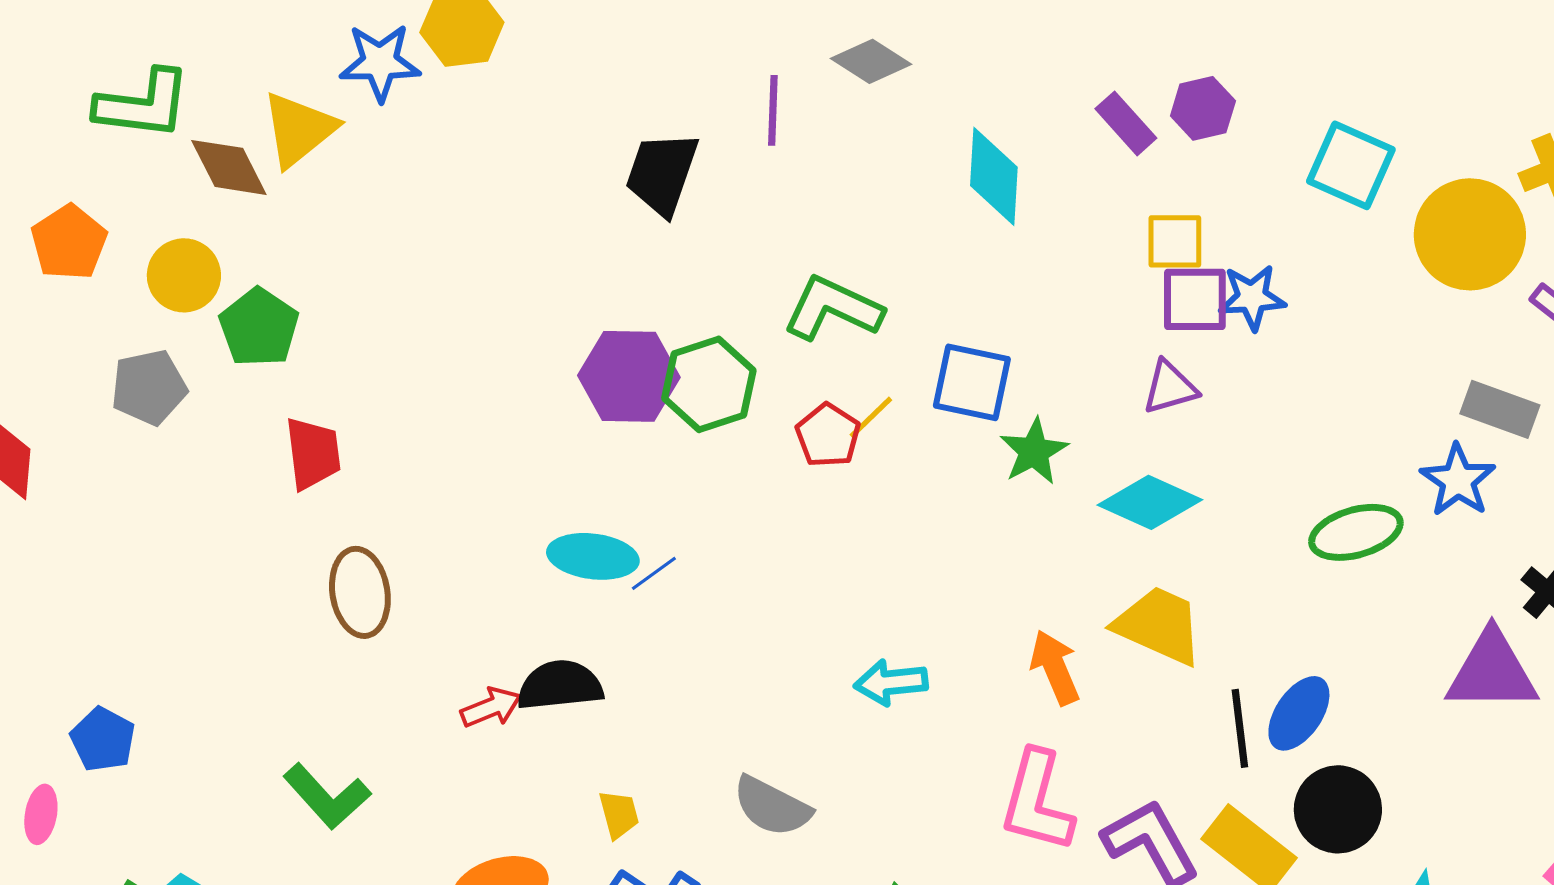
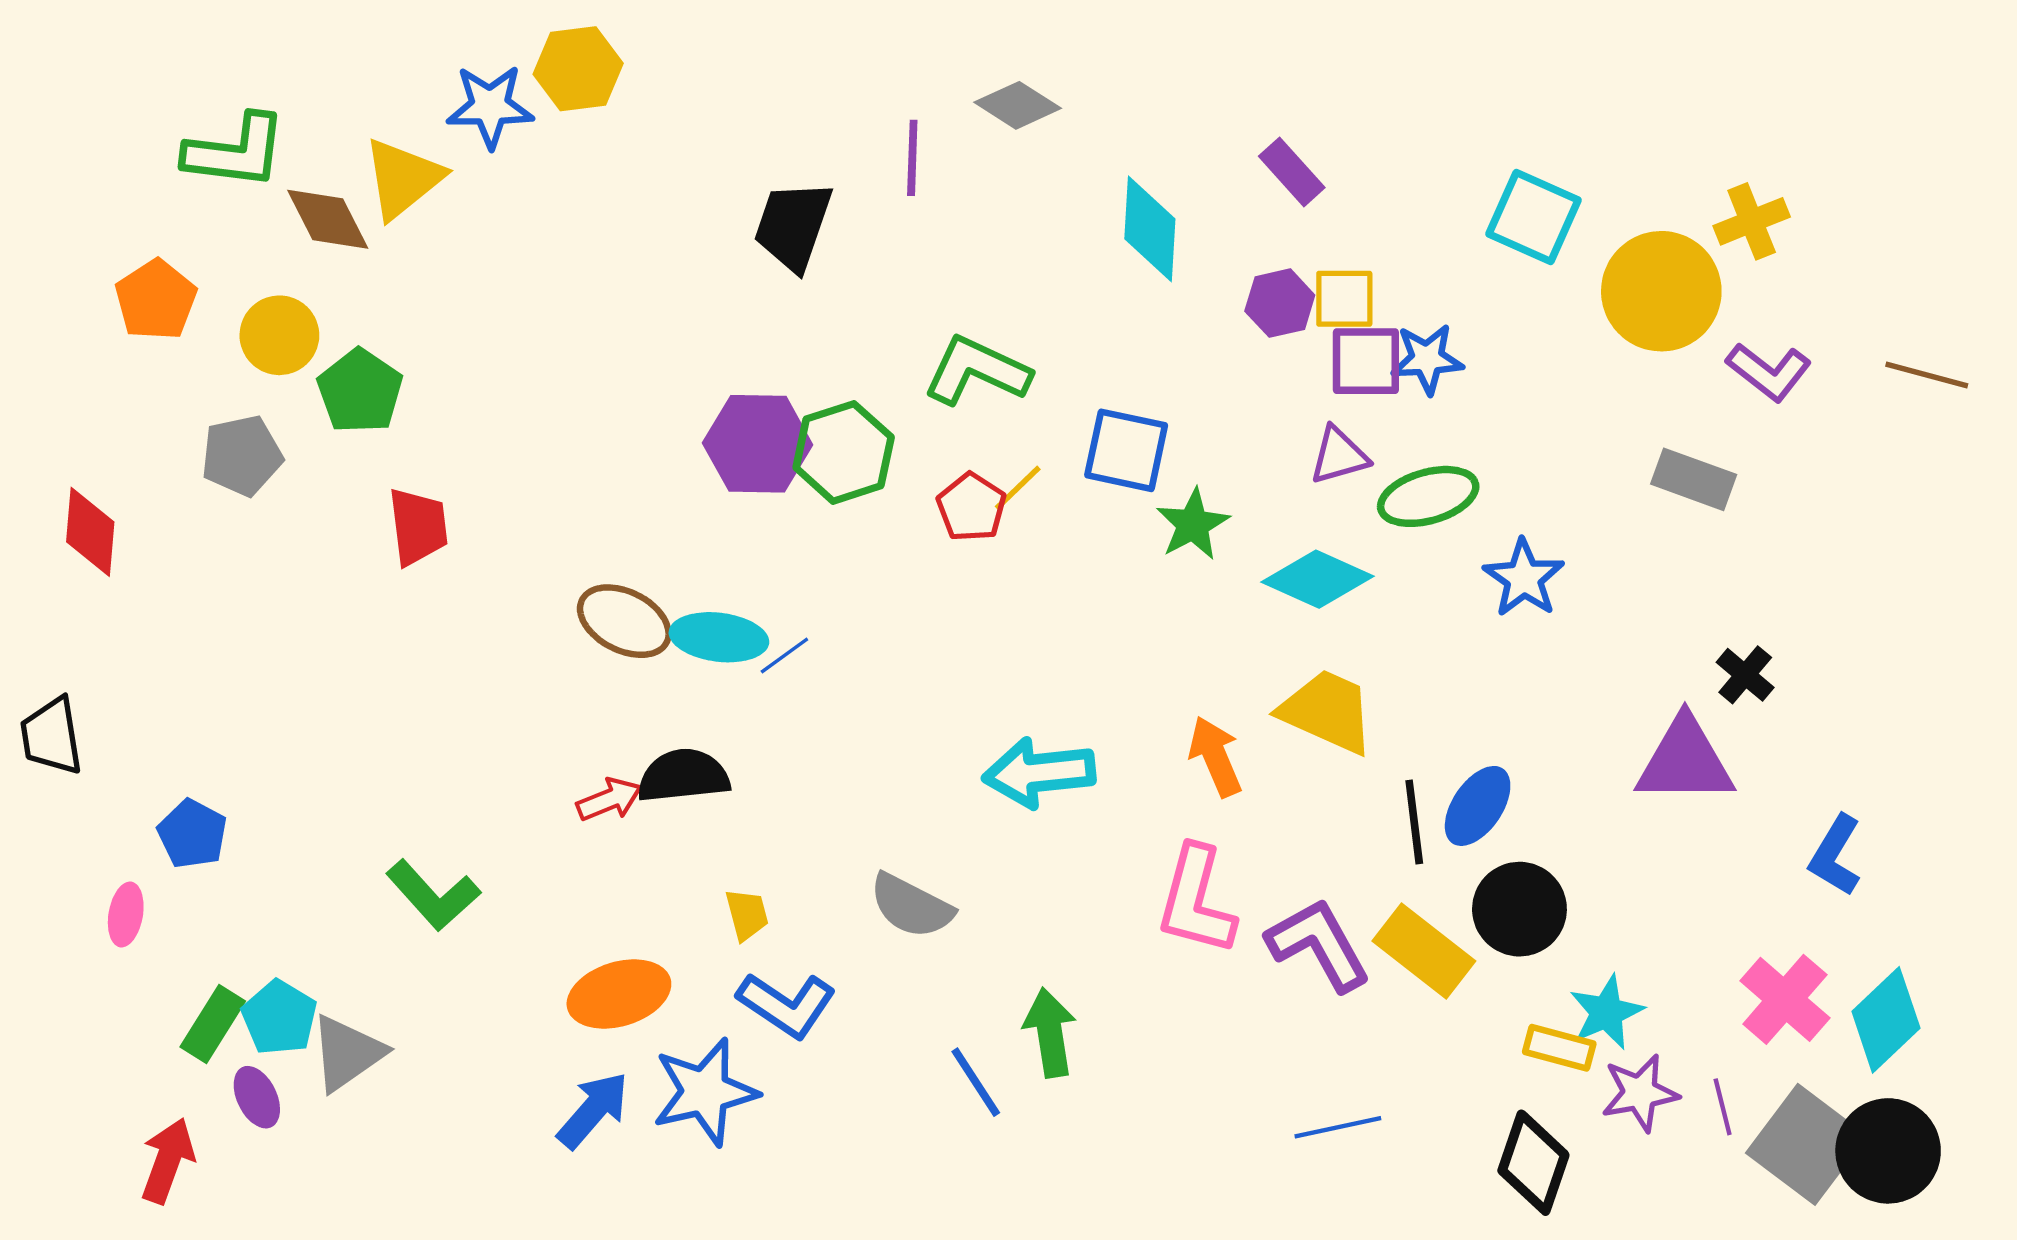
purple hexagon: (1203, 108) -> (1280, 303), moved
blue star: (1458, 480) -> (1524, 578), moved
green ellipse: (1356, 532) -> (1428, 496), moved
brown ellipse: (360, 592) -> (624, 621), moved, turned -54
cyan arrow: (891, 682) -> (1039, 773), size x1.4

